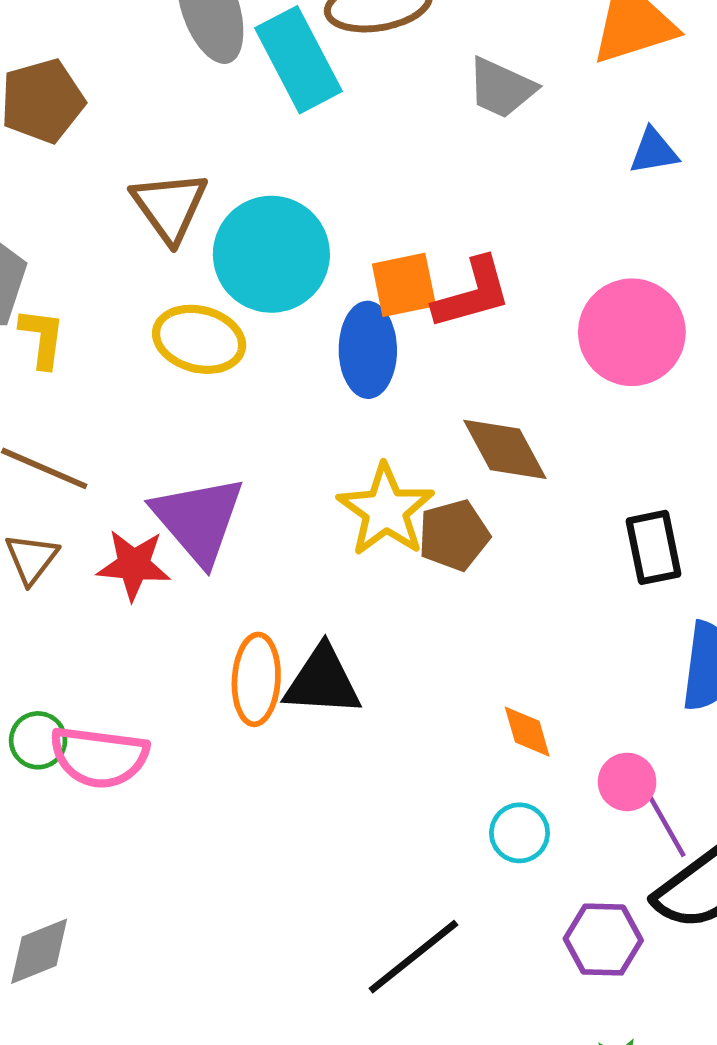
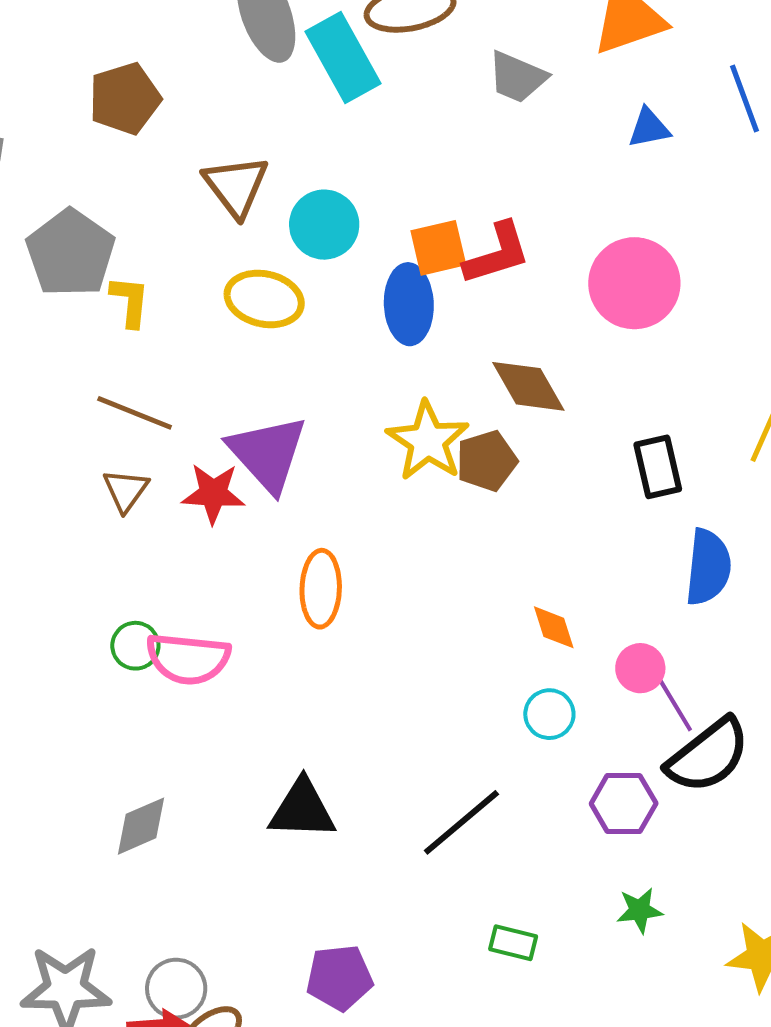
cyan circle: (271, 254) -> (324, 225), size x0.7
black triangle: (322, 681) -> (302, 809), moved

